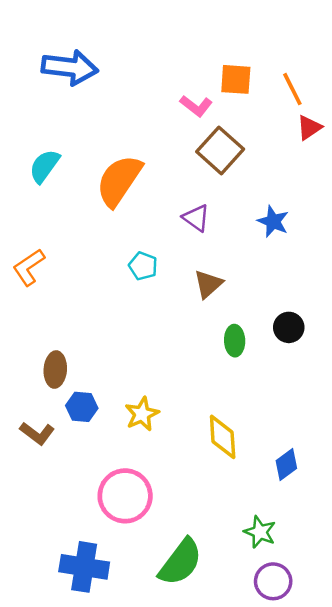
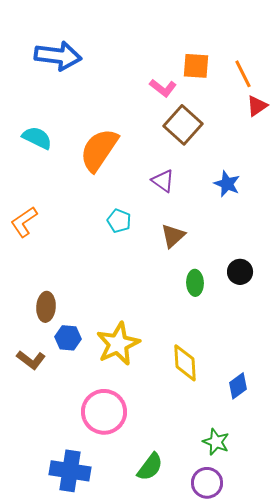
cyan semicircle: (44, 166) -> (37, 138), turned 80
yellow star: (142, 414) -> (118, 344), size x1.5
green semicircle: (180, 562) -> (150, 467), size x0.7
purple circle: (273, 581) -> (207, 483), moved

